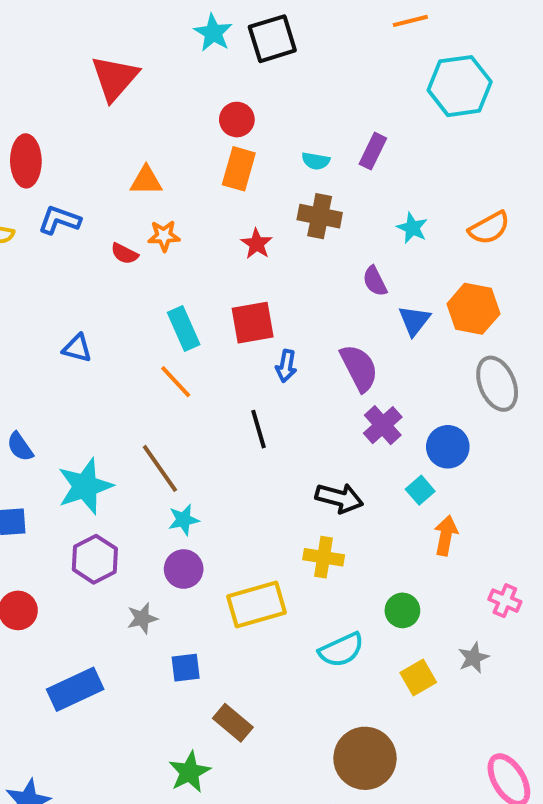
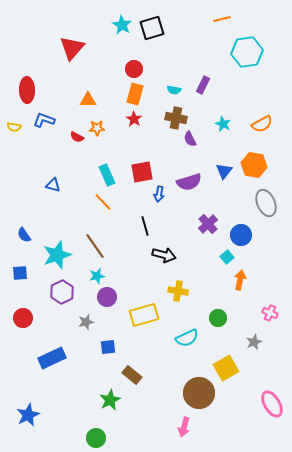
red star: (257, 244) -> (134, 119), moved
purple semicircle: (375, 281) -> (190, 139), moved
purple semicircle: (359, 368) -> (189, 182), moved, turned 100
black arrow: (339, 498) -> (164, 255), moved
cyan star: (184, 520) -> (97, 276), moved
yellow square: (418, 677) -> (226, 368), moved, size x1.4

